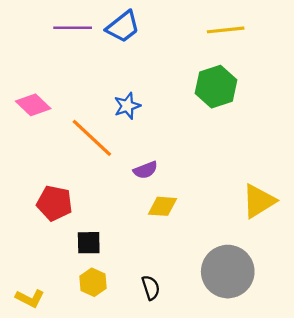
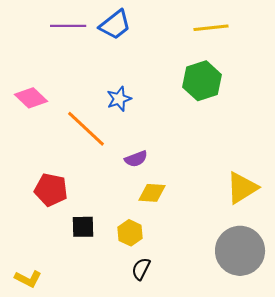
gray circle: (228, 272) -> (240, 251), moved
yellow hexagon: (93, 282) -> (130, 233), moved
black semicircle: (151, 288) -> (141, 269), turned -135

